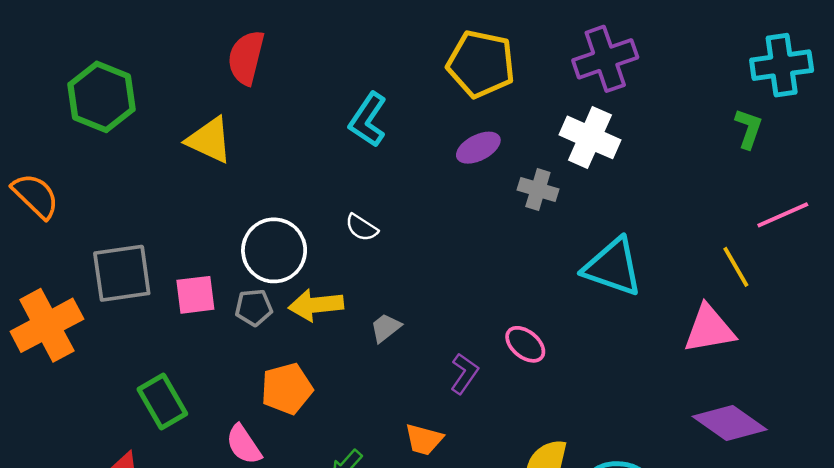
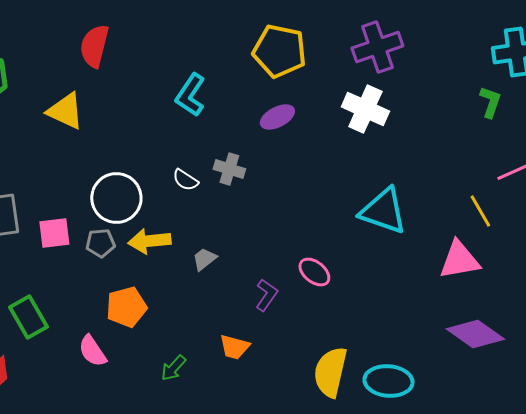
gray cross: (538, 190) -> (229, 169), moved

